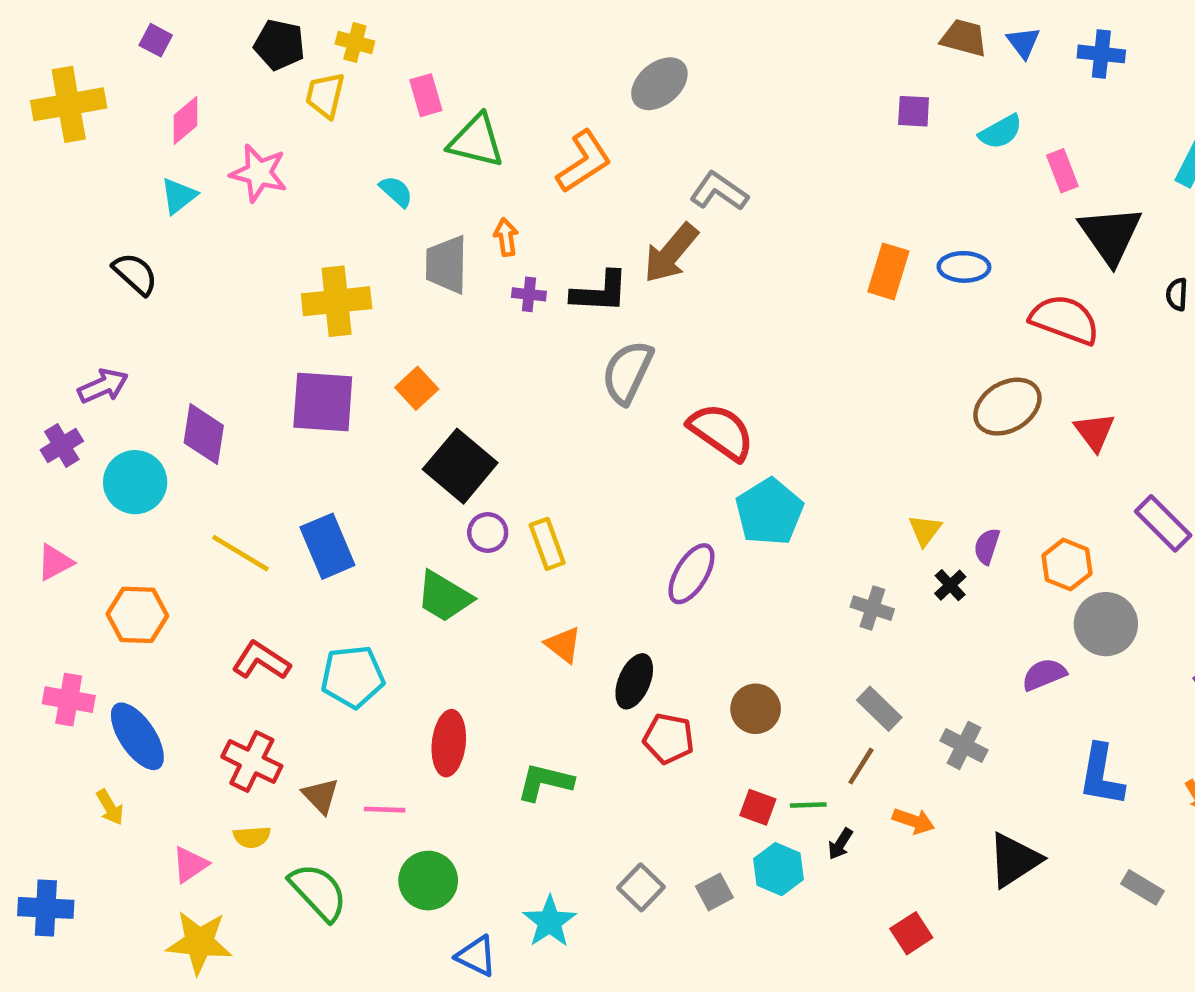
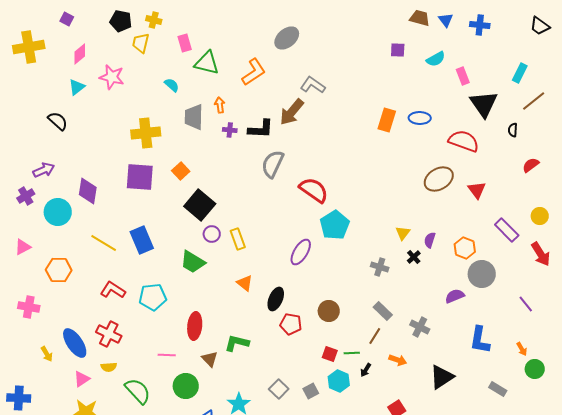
blue ellipse: (137, 736) -> (75, 343), moved
brown triangle: (321, 796) -> (210, 359), moved

